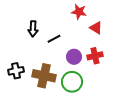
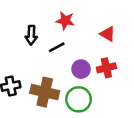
red star: (79, 12) -> (65, 21), moved

